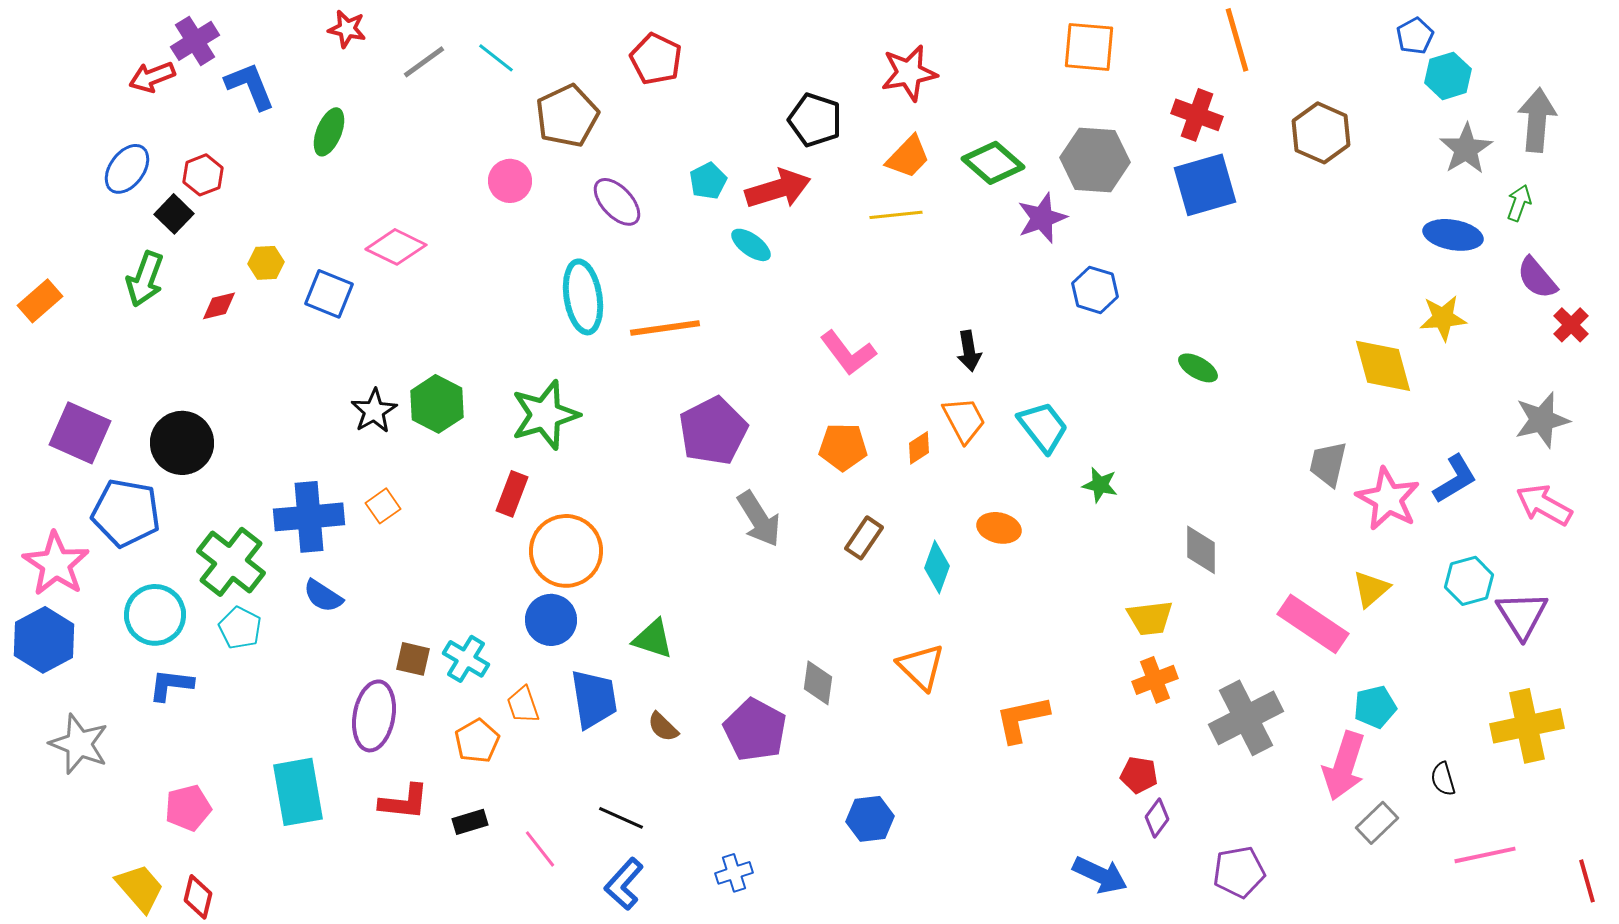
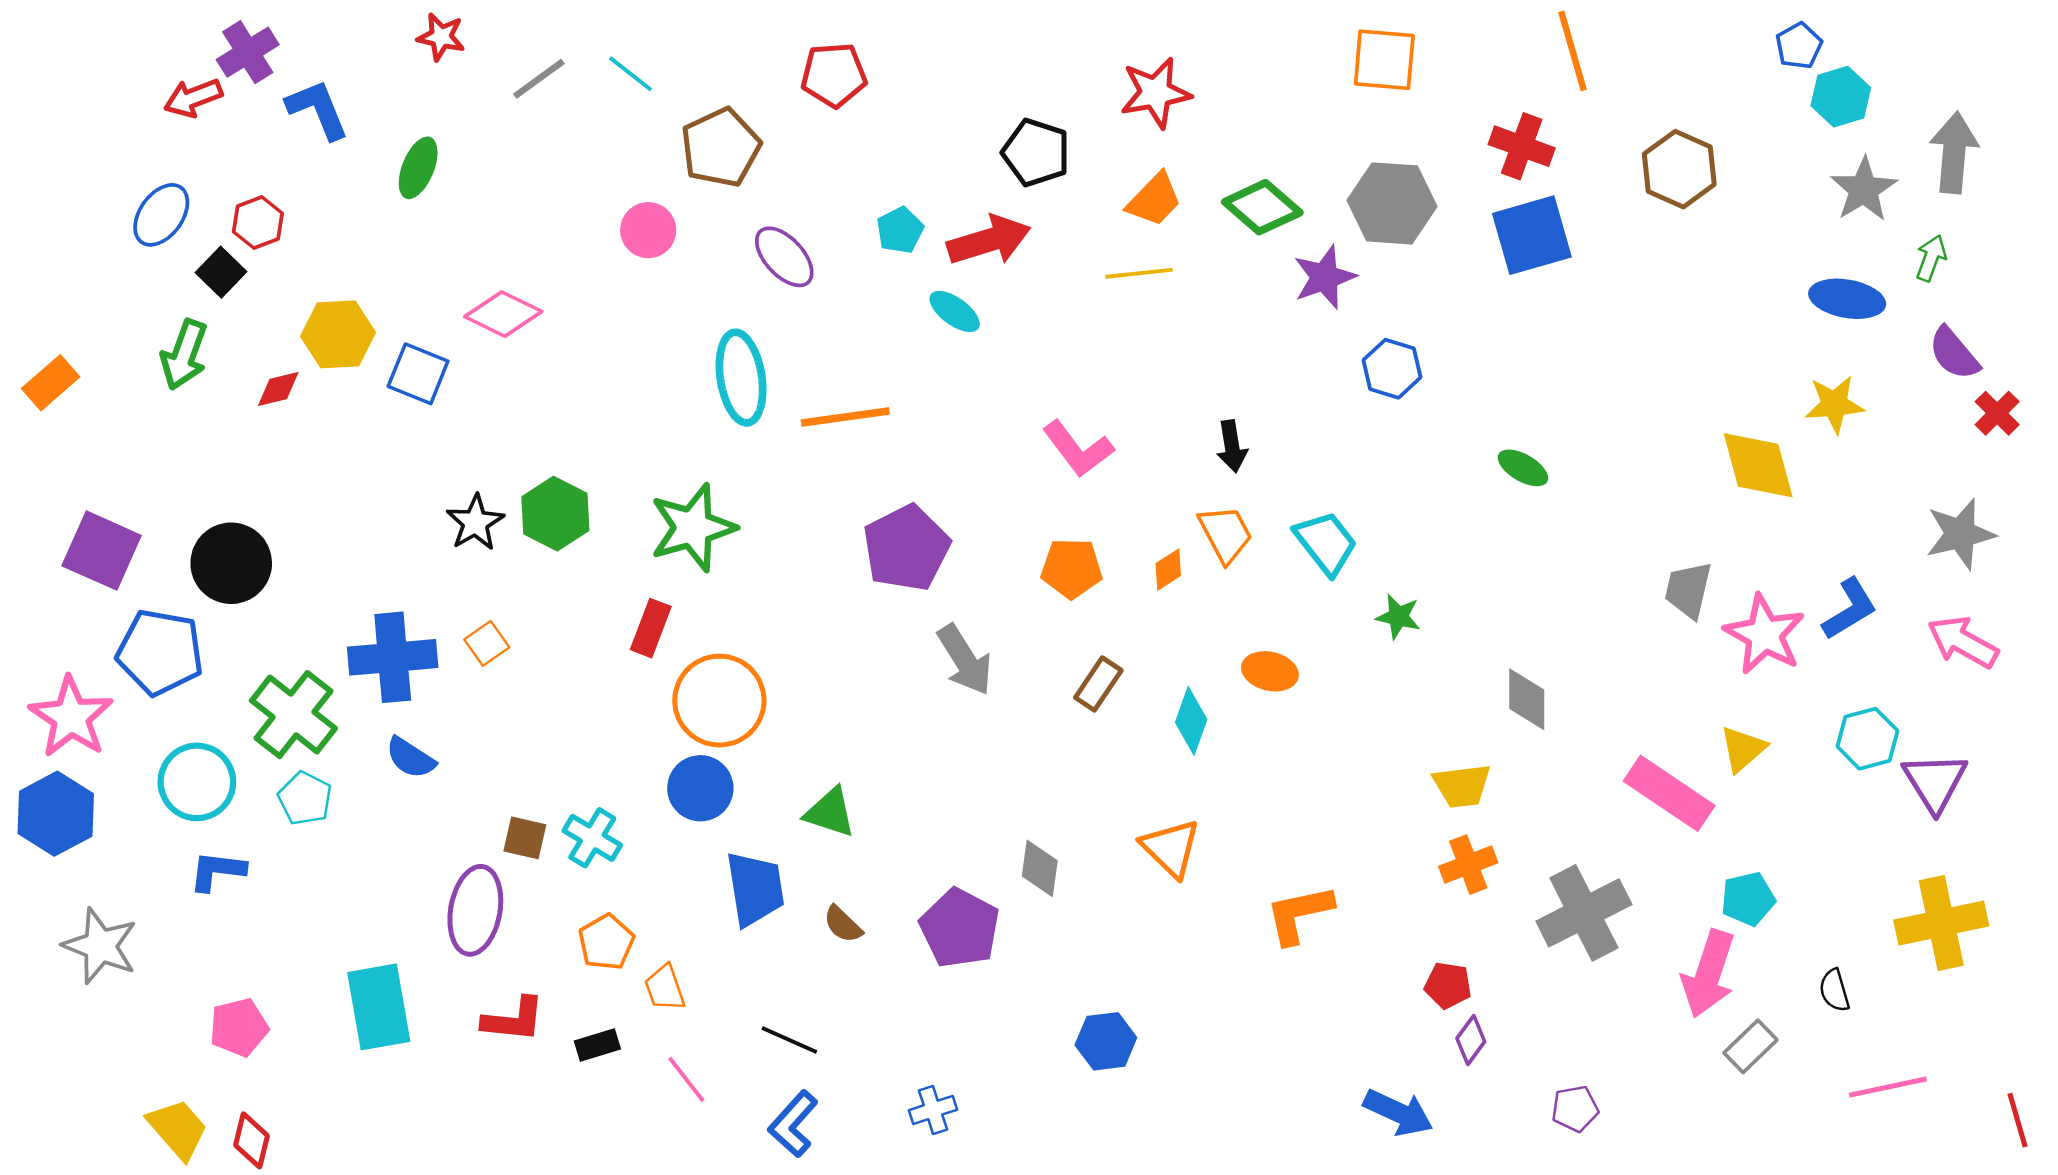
red pentagon: (656, 59) -> (834, 75), turned -30
yellow hexagon: (266, 263) -> (338, 334), size x1.6
orange trapezoid: (523, 705) -> (665, 988), moved
purple pentagon: (1239, 872) -> (1575, 1109), size x0.7

